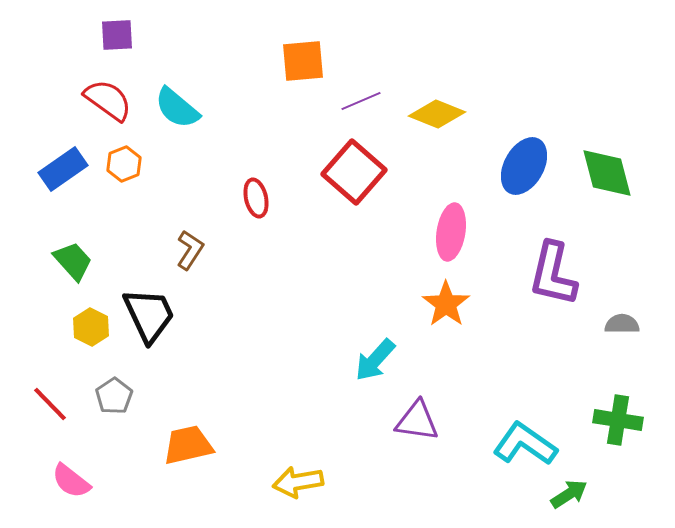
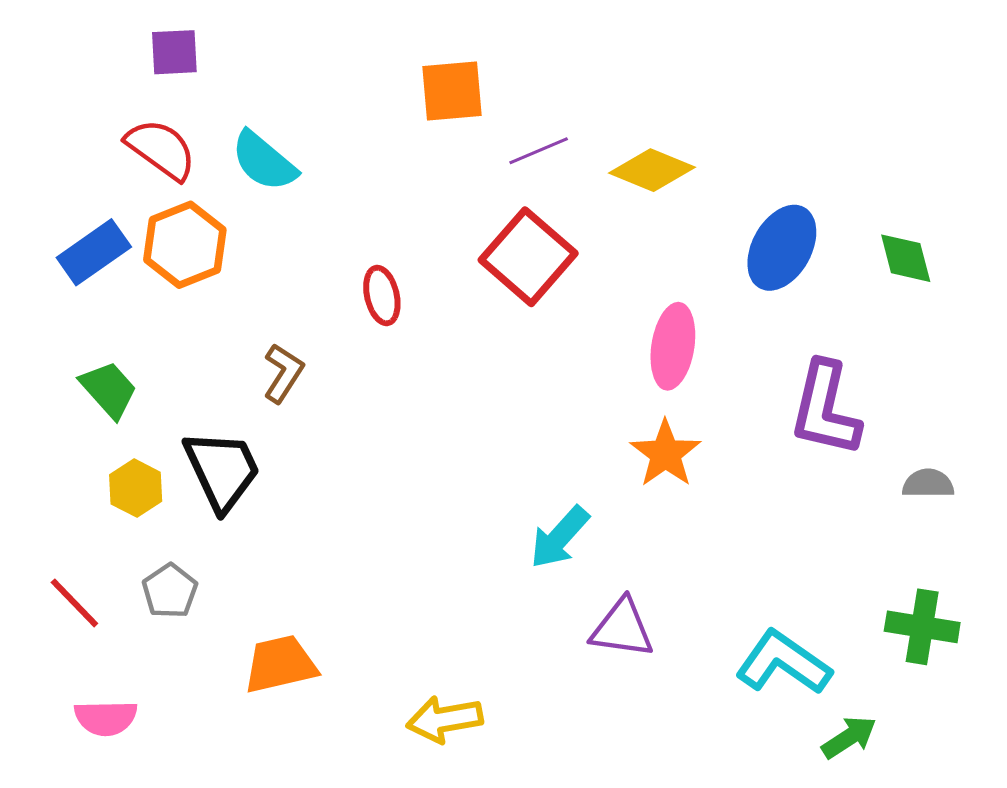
orange hexagon: (124, 164) -> (185, 245), size x1.6
green diamond: (607, 173) -> (906, 258), size x0.7
pink semicircle: (71, 481) -> (106, 718), turned -39

